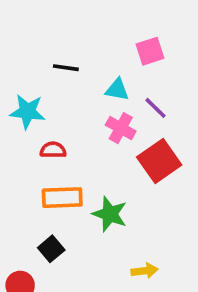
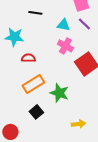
purple line: (155, 108) -> (84, 24), moved
orange rectangle: (62, 198) -> (33, 84), turned -30
black square: (51, 249) -> (36, 112), moved

